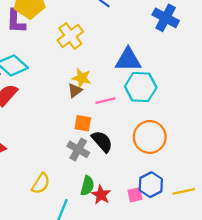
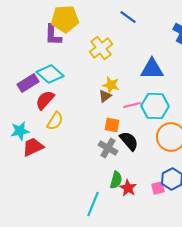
cyan hexagon: (141, 87) -> (155, 106), moved
yellow semicircle: (41, 183) -> (55, 121), moved

